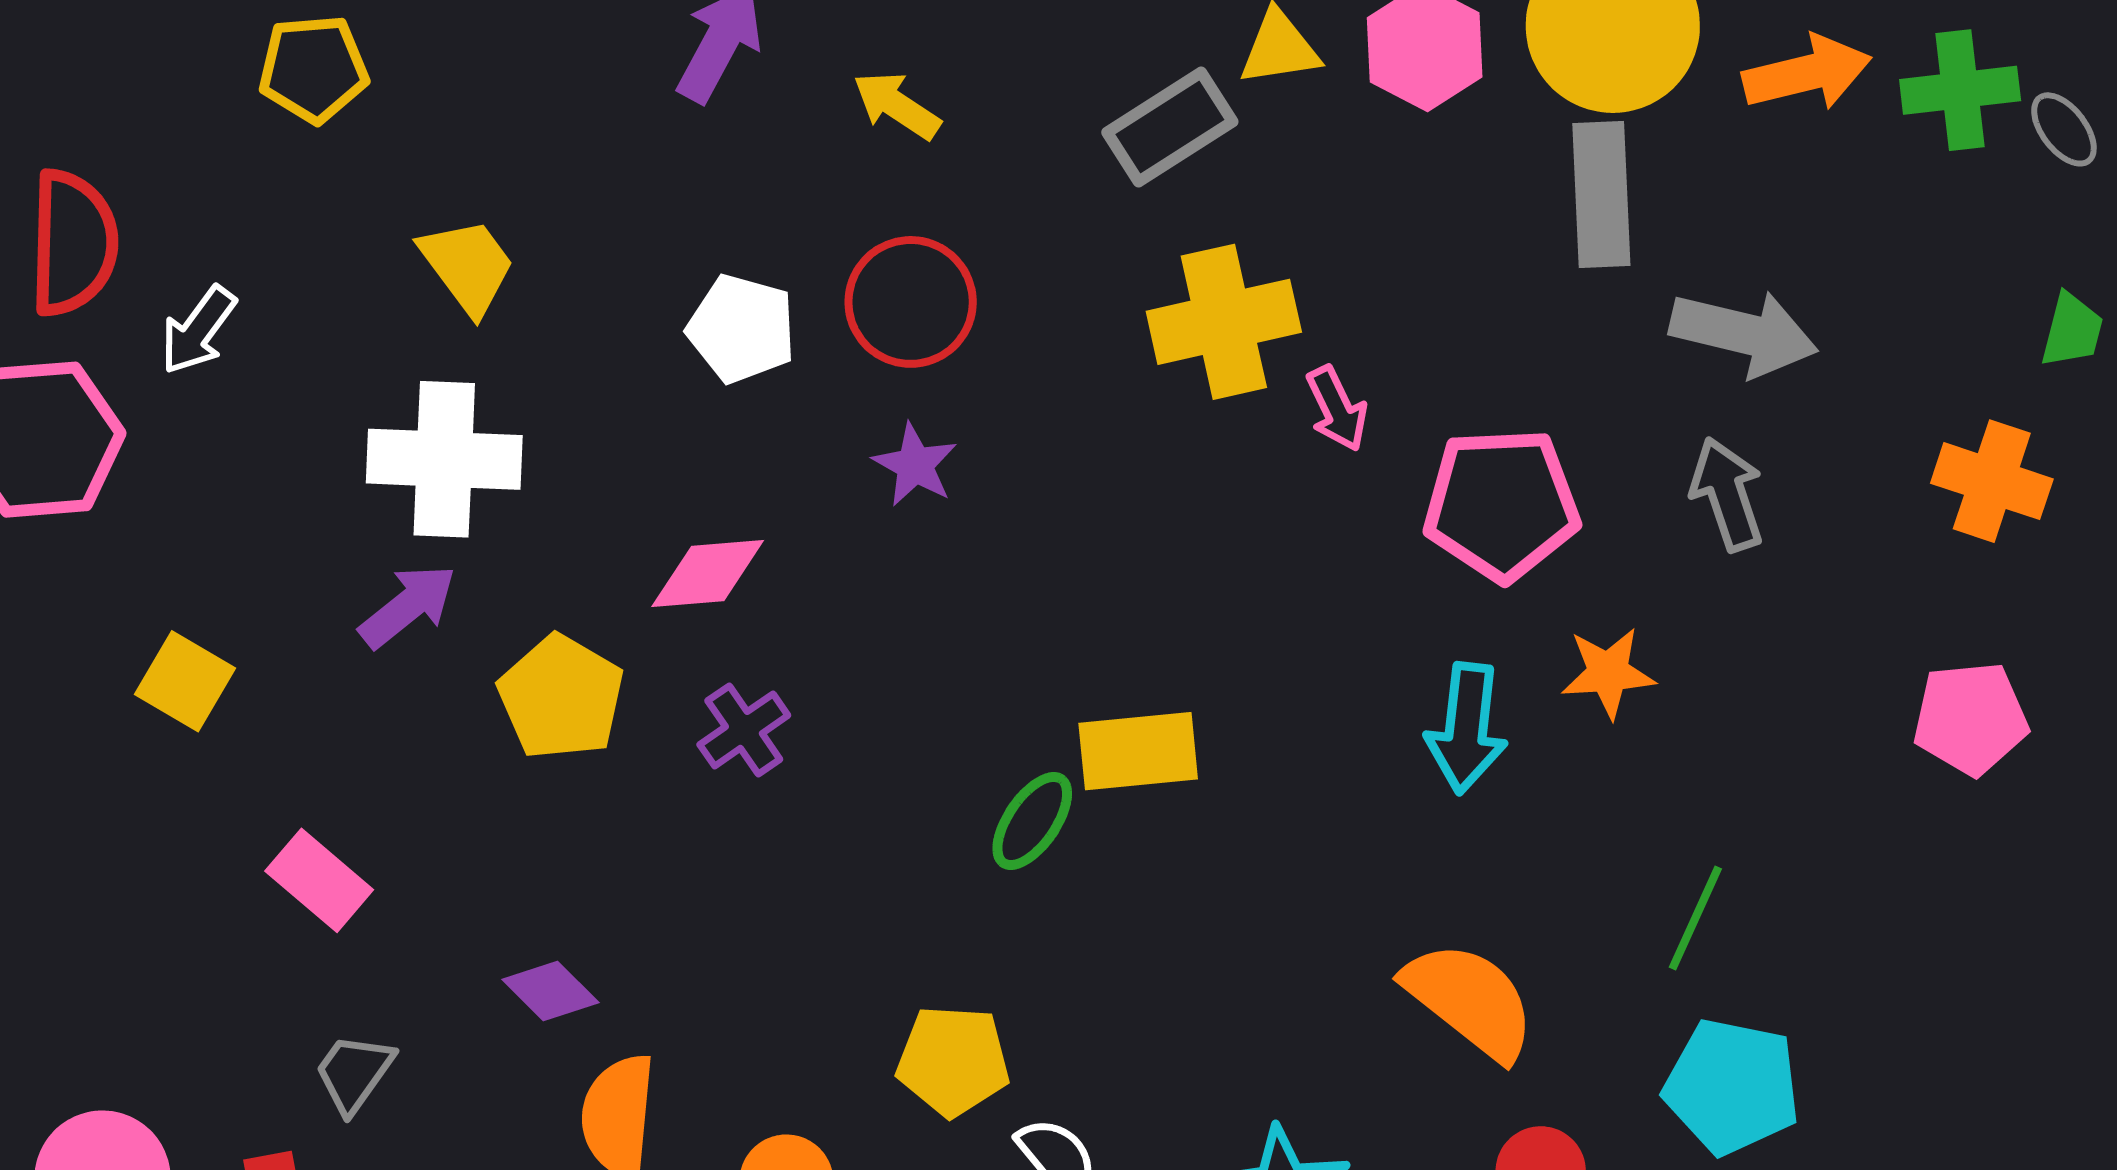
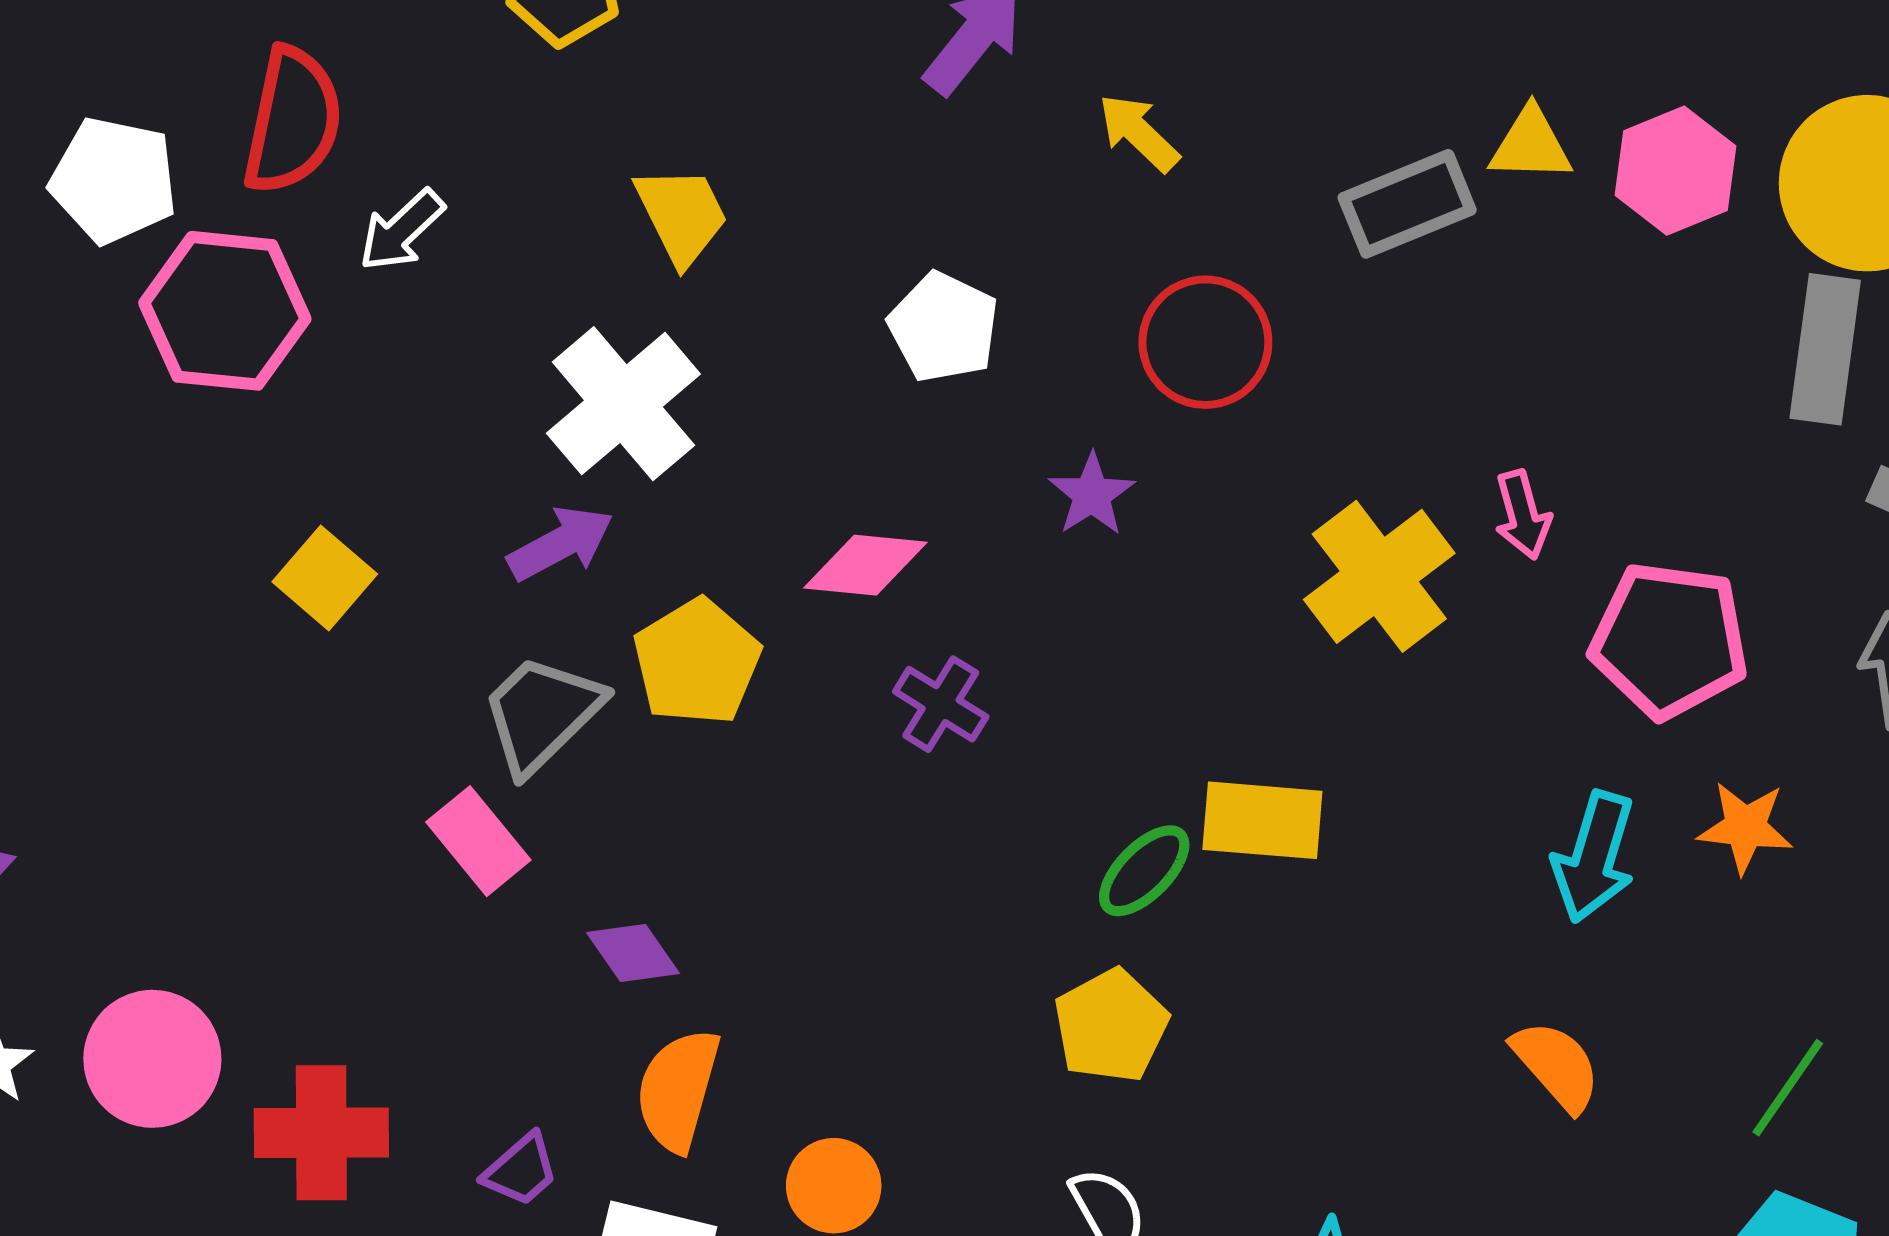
red circle: (911, 302) -> (1205, 342), moved
yellow cross: (1224, 322) -> (1379, 576), moved, turned -35
white cross: (444, 459) -> (623, 404), turned 37
purple cross: (744, 730) -> (941, 704), moved, turned -34
pink rectangle: (319, 880) -> (478, 841), moved
orange semicircle: (1470, 1000) -> (1557, 1066), moved, size x0.7
yellow pentagon: (953, 1061) -> (1111, 1026), moved, turned 30
gray trapezoid: (354, 1073) -> (542, 714), moved, size x1.5

